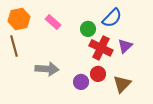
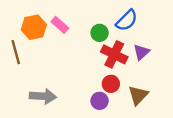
orange hexagon: (19, 19) -> (34, 27), moved
gray arrow: (47, 69) -> (43, 96), moved
purple circle: (81, 82) -> (100, 101), moved

